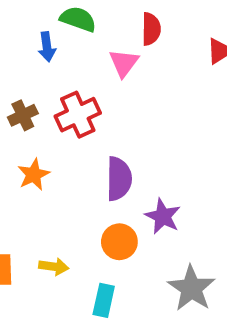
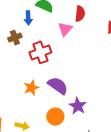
brown cross: (23, 115) -> (15, 38), moved
orange star: (34, 175) -> (31, 88), moved
purple semicircle: (119, 179) -> (58, 86), turned -60

